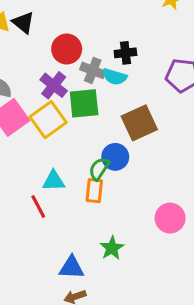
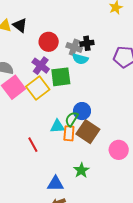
gray cross: (93, 70) -> (74, 47), moved
brown square: (139, 123) -> (88, 132), moved, turned -30
cyan triangle: (54, 181) -> (57, 126), moved

